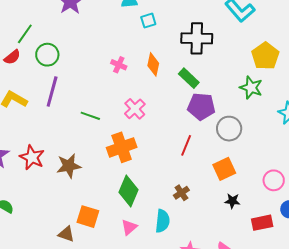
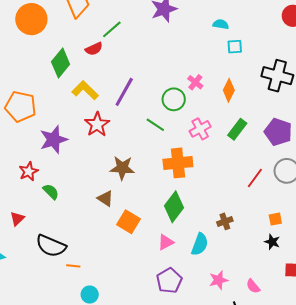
green circle: (47, 55) -> (174, 99), moved
green rectangle: (189, 78) -> (237, 129), moved, turned 70
purple pentagon: (201, 107) -> (278, 132), moved
red line: (186, 145) -> (255, 178), moved
red star: (32, 157) -> (97, 124), moved
orange square: (224, 169) -> (275, 219), moved, size x0.6
brown triangle: (66, 234) -> (105, 199), moved

